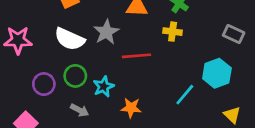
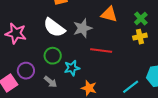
yellow cross: (173, 32) -> (140, 37), moved, turned -32
pink star: (18, 40) -> (16, 33), moved
purple circle: (44, 84) -> (26, 71), moved

